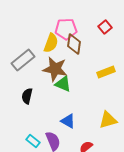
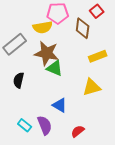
yellow semicircle: (51, 43) -> (43, 27), turned 60
brown diamond: (74, 44) -> (83, 28), moved
yellow triangle: (108, 120) -> (92, 87), moved

